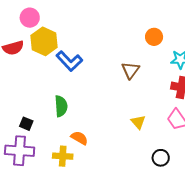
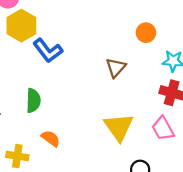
yellow triangle: (138, 122) -> (119, 127), size x1.8
yellow cross: (63, 156) -> (17, 156), moved

